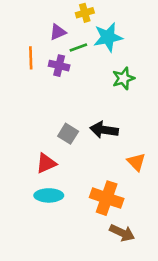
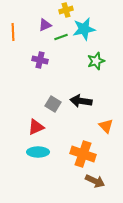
orange line: (31, 58) -> (13, 32), moved
purple cross: (59, 66) -> (40, 60), moved

